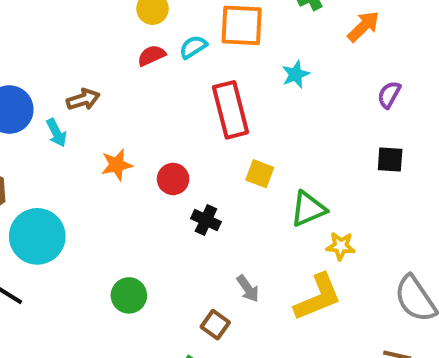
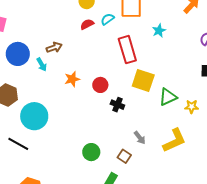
yellow square: (260, 174) -> (143, 81), size x1.6
yellow star: (341, 246) -> (192, 107), moved
green circle: (129, 295) -> (91, 152), moved

